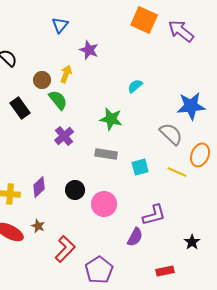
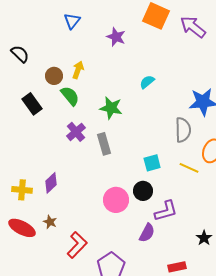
purple star: (89, 50) -> (116, 37), moved
green star: (111, 119) -> (111, 108), moved
gray semicircle: (171, 134) -> (183, 130), turned 45
gray rectangle: (106, 154) -> (104, 144), moved, turned 65
black circle: (75, 190) -> (143, 191), moved

